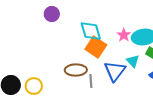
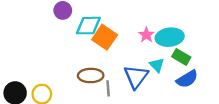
cyan diamond: (91, 31) -> (88, 26), moved, turned -75
orange square: (96, 47) -> (105, 37), moved

